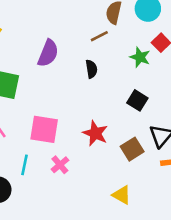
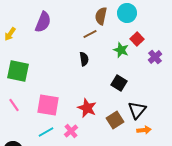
purple semicircle: (48, 53) -> (43, 22), moved
cyan line: (24, 165) -> (46, 132), moved, turned 49
pink cross: (60, 165) -> (71, 131), moved

